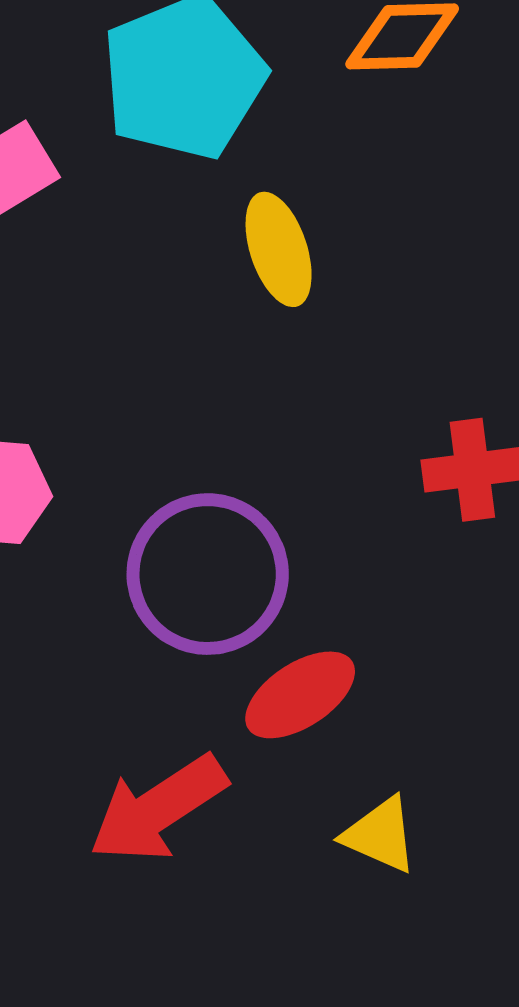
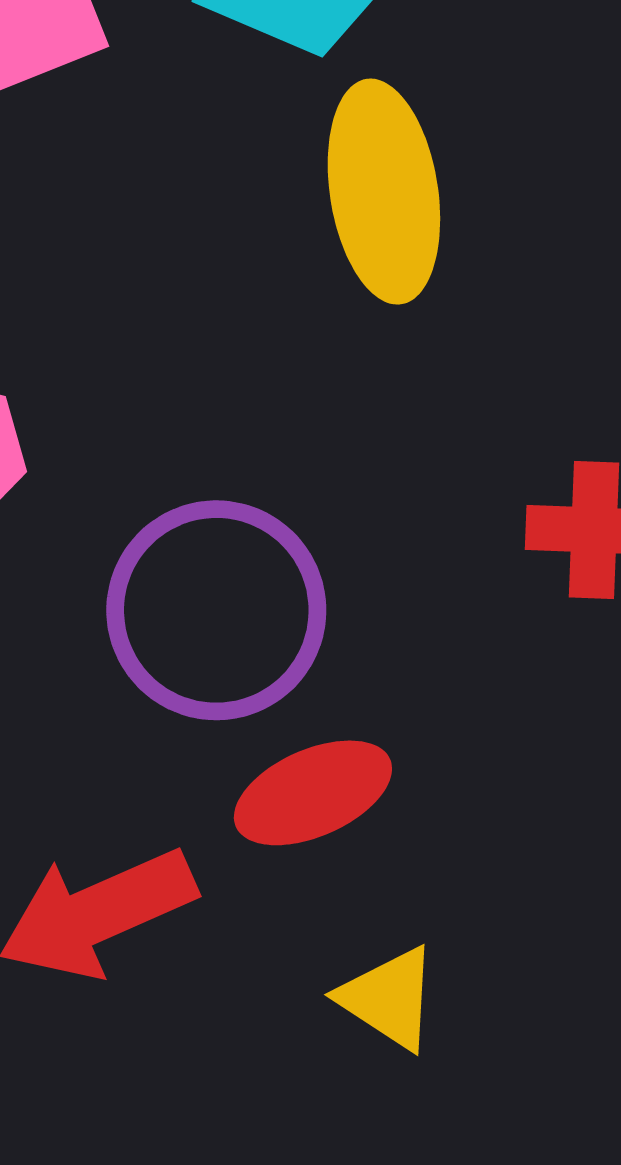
yellow ellipse: (279, 249) -> (384, 192), size x1.4

